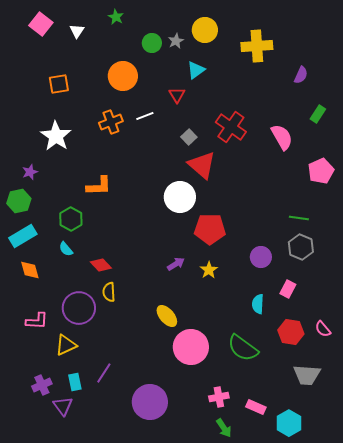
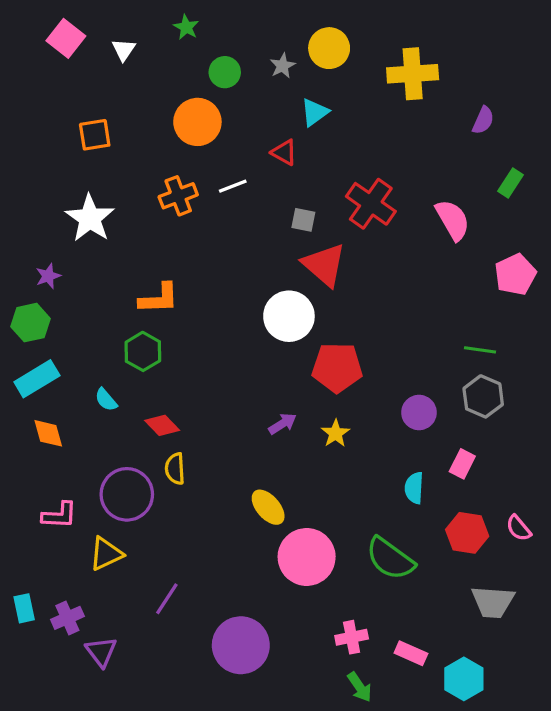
green circle: (152, 43) -> (225, 72), moved
red triangle: (177, 95) -> (284, 152), turned -30
gray square: (189, 137) -> (303, 220), turned -35
green hexagon: (71, 219) -> (143, 351), moved
cyan rectangle: (75, 382) -> (24, 608), moved

